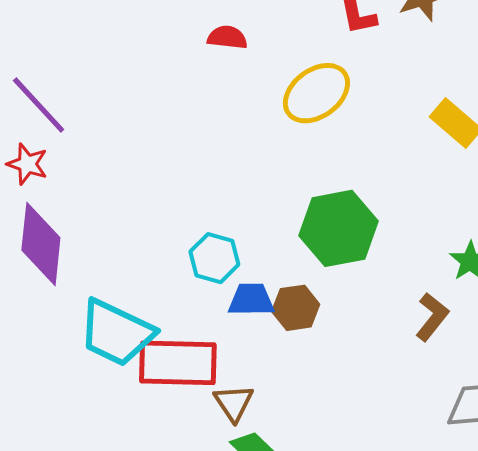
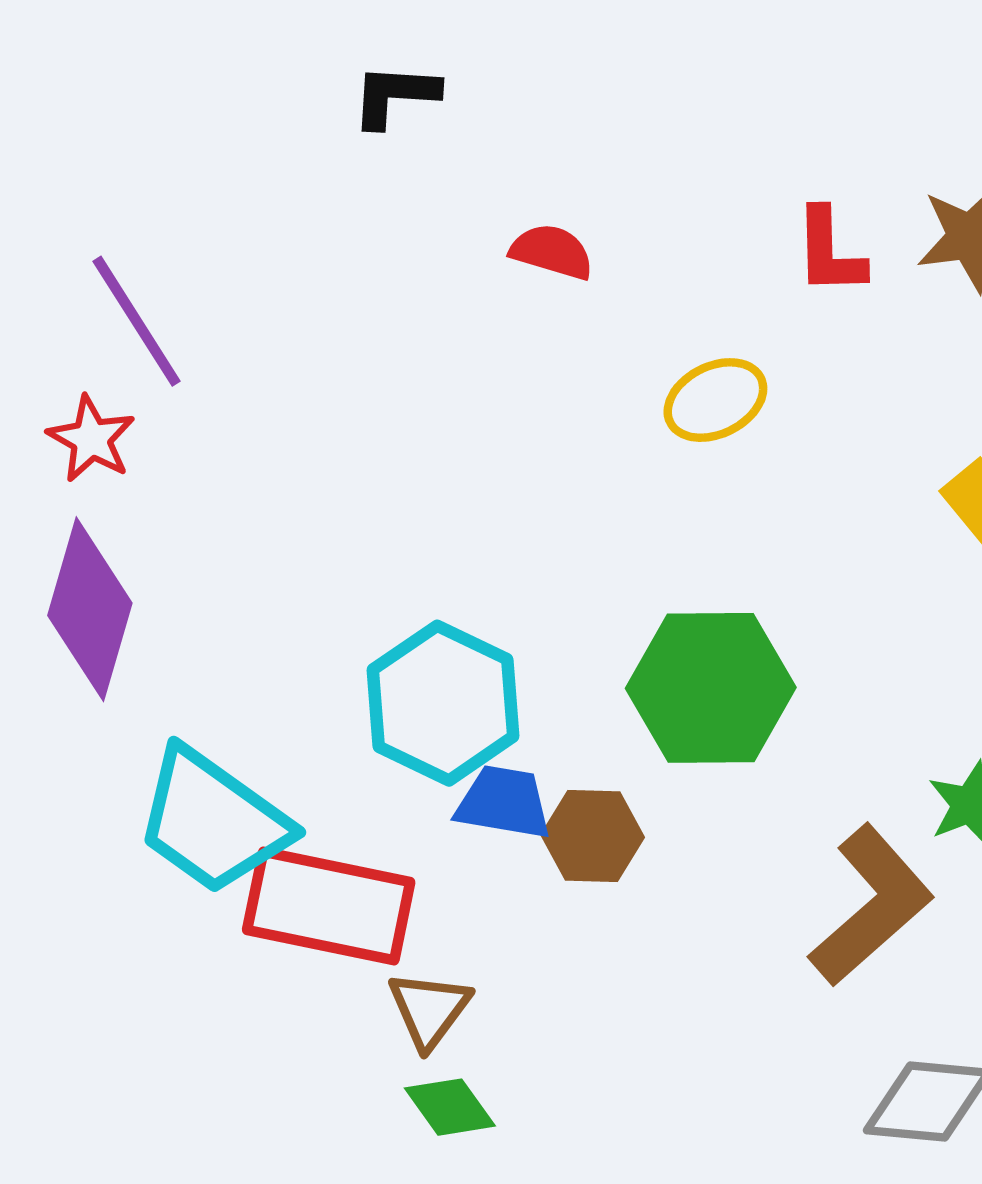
yellow ellipse: (316, 93) -> (715, 400), size x0.7
cyan hexagon: (214, 258) -> (443, 703), size x1.5
brown L-shape: (432, 317) -> (871, 905), size x1.6

